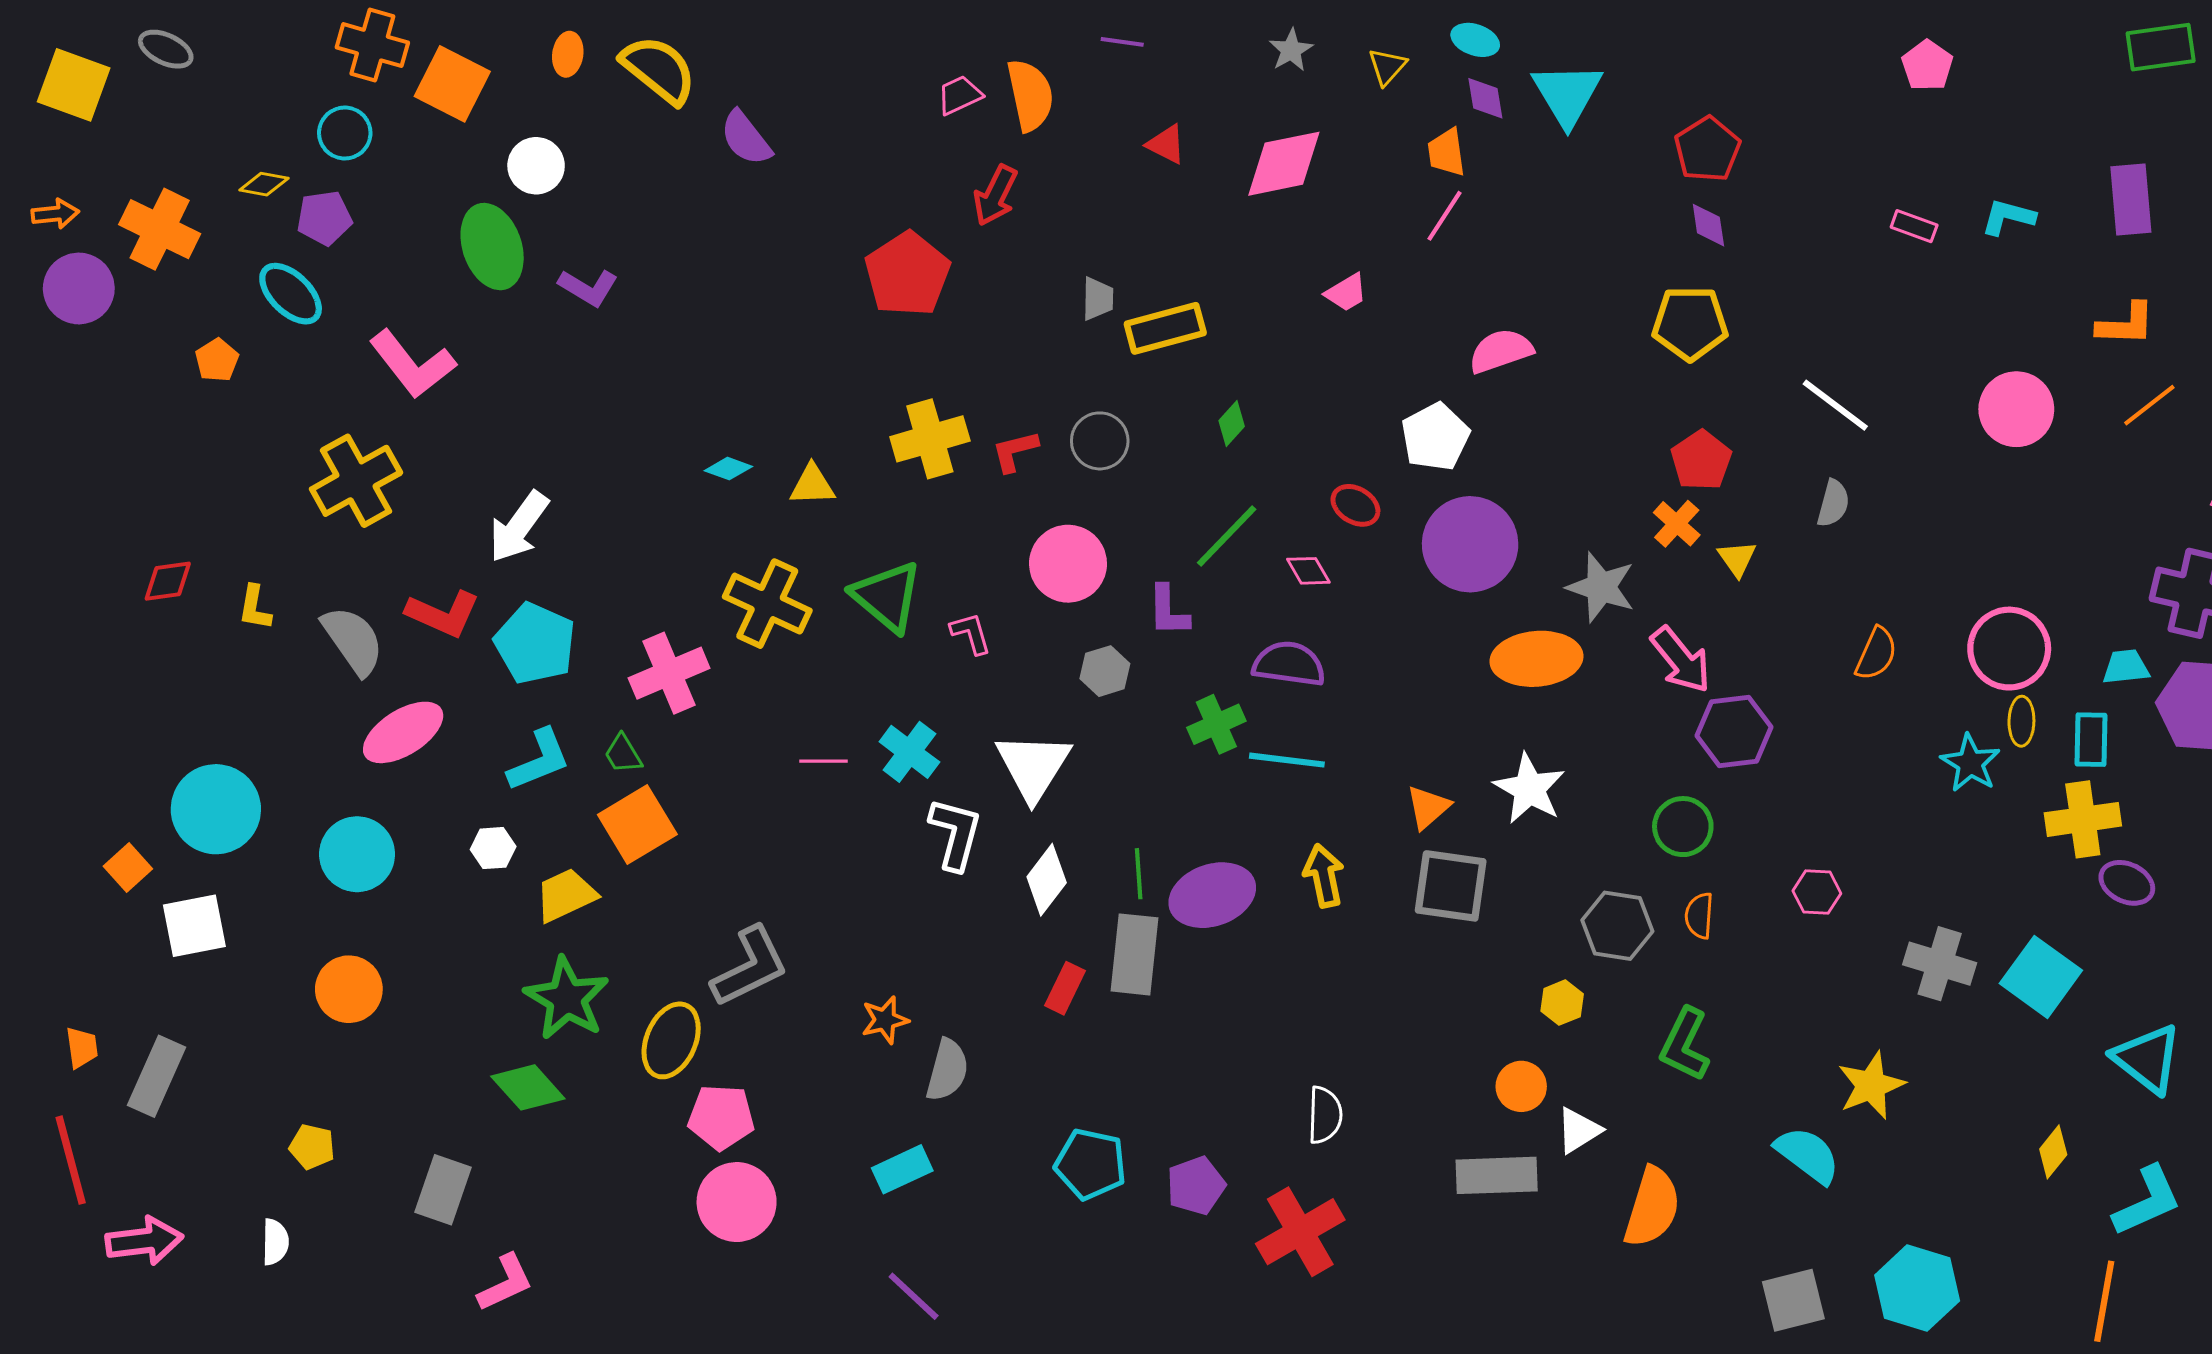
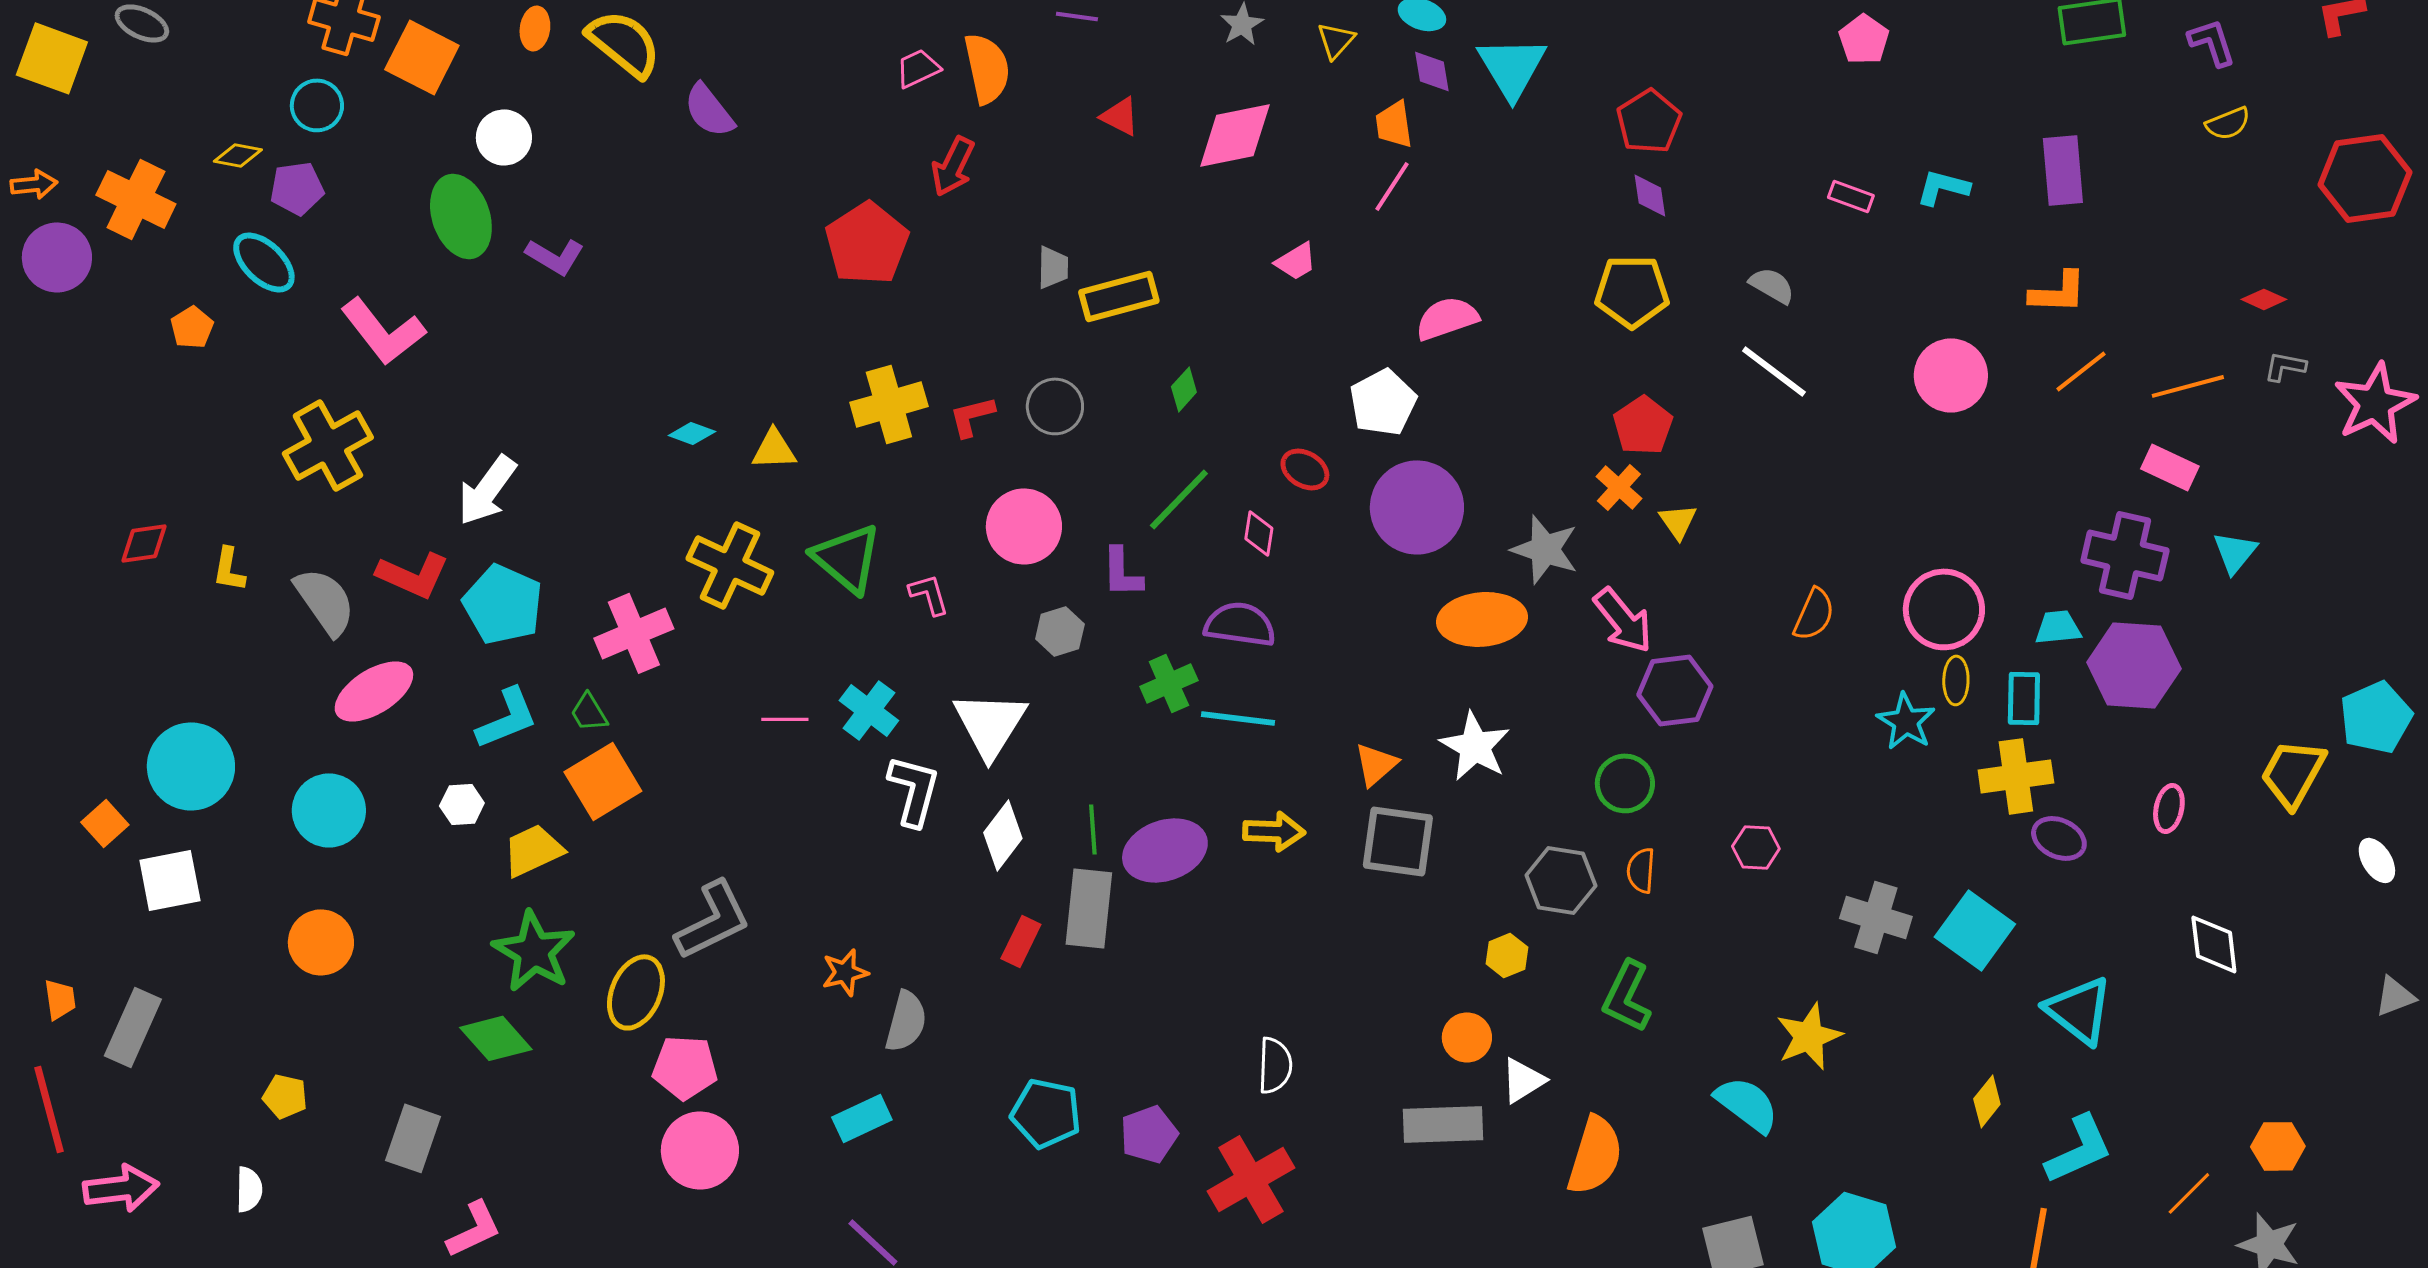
gray semicircle: (1833, 503) -> (1772, 285), moved, turned -75
pink diamond: (1308, 571) -> (1259, 533), turned 39
yellow arrow: (1324, 876) -> (1274, 831), turned 104

